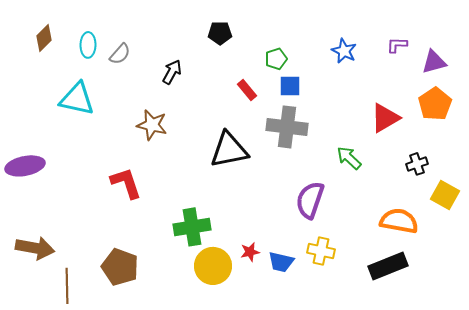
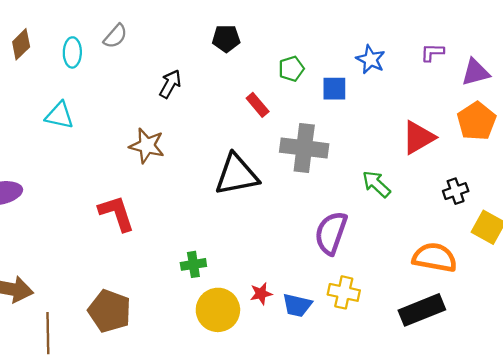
gray semicircle: (120, 54) -> (115, 36), moved
blue square: (290, 86) -> (334, 89), moved
cyan triangle: (77, 99) -> (59, 115), size x0.7
green cross: (192, 227) -> (193, 264), size x0.6

